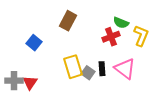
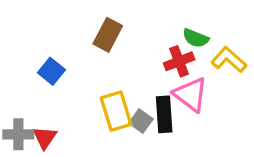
yellow L-shape: (141, 36) -> (229, 60), turned -70
black rectangle: (102, 69) -> (164, 114), size x1.5
pink triangle: (125, 69) -> (191, 94), moved

